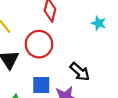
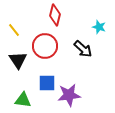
black arrow: (80, 72) -> (83, 49), moved

